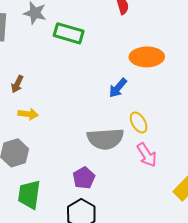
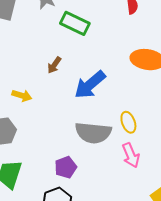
brown arrow: (17, 84) -> (54, 65), moved
blue arrow: (118, 88) -> (90, 85), moved, size x1.6

